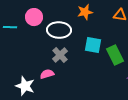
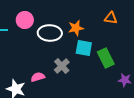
orange star: (85, 12) -> (76, 28), moved
gray cross: (60, 55) -> (62, 66), moved

